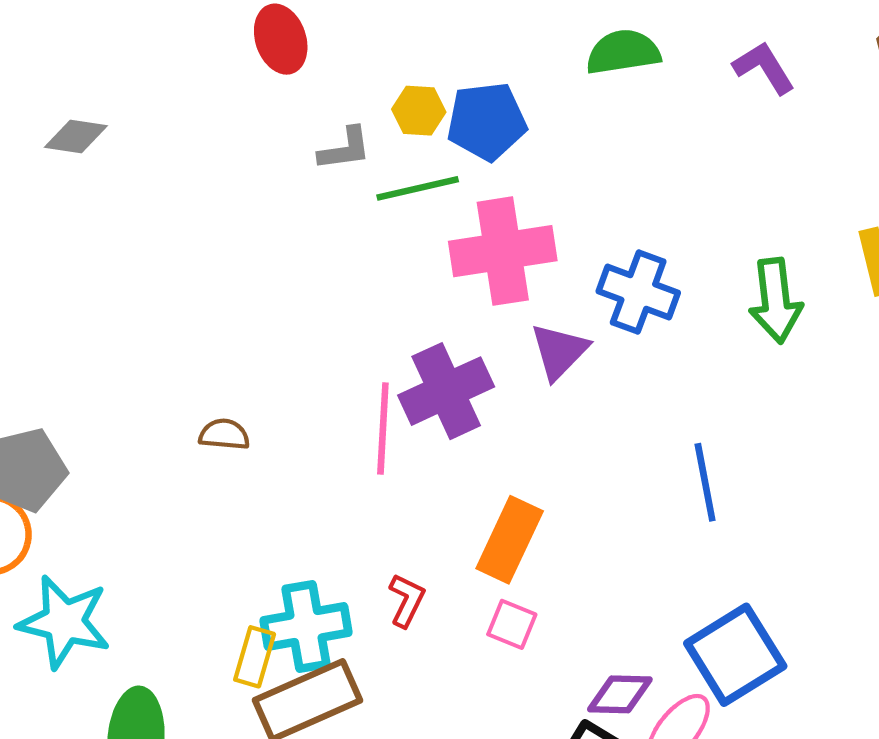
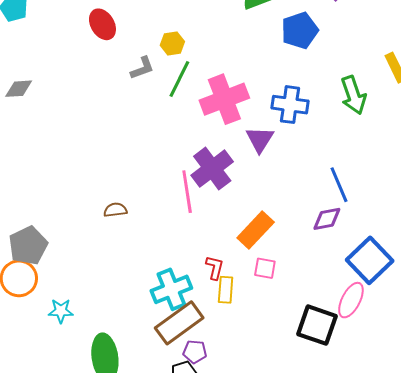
blue pentagon: (487, 121) -> (300, 30), moved
green line: (418, 188) -> (179, 79), turned -39
orange rectangle: (510, 540) -> (256, 230), turned 30
cyan star: (64, 622) -> (61, 311), size x0.6
yellow rectangle: (255, 657) -> (226, 290), moved
purple diamond: (620, 694) -> (327, 219), moved

